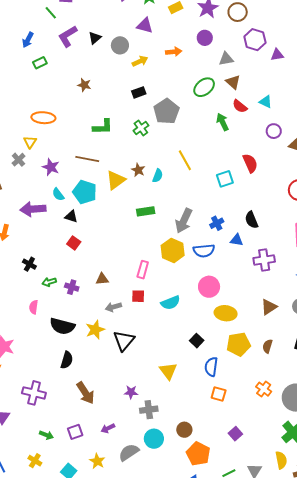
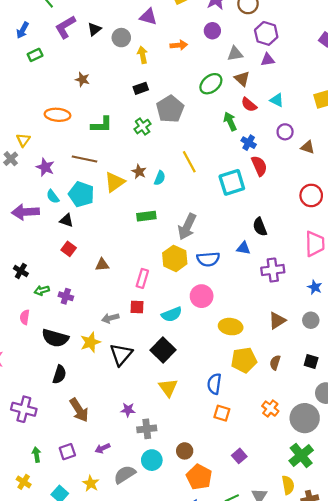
purple triangle: (277, 55) -> (268, 60), moved
yellow arrow: (140, 61) -> (143, 55), turned -77
orange ellipse: (43, 118) -> (57, 115), moved
cyan square: (225, 179) -> (232, 182), size x1.4
blue cross: (217, 223) -> (249, 143), moved, turned -32
brown triangle: (102, 279) -> (102, 265), moved
pink circle: (209, 287) -> (202, 296), moved
black square: (197, 341) -> (163, 350), moved, size x1.6
green arrow: (46, 435) -> (36, 455), turned -120

